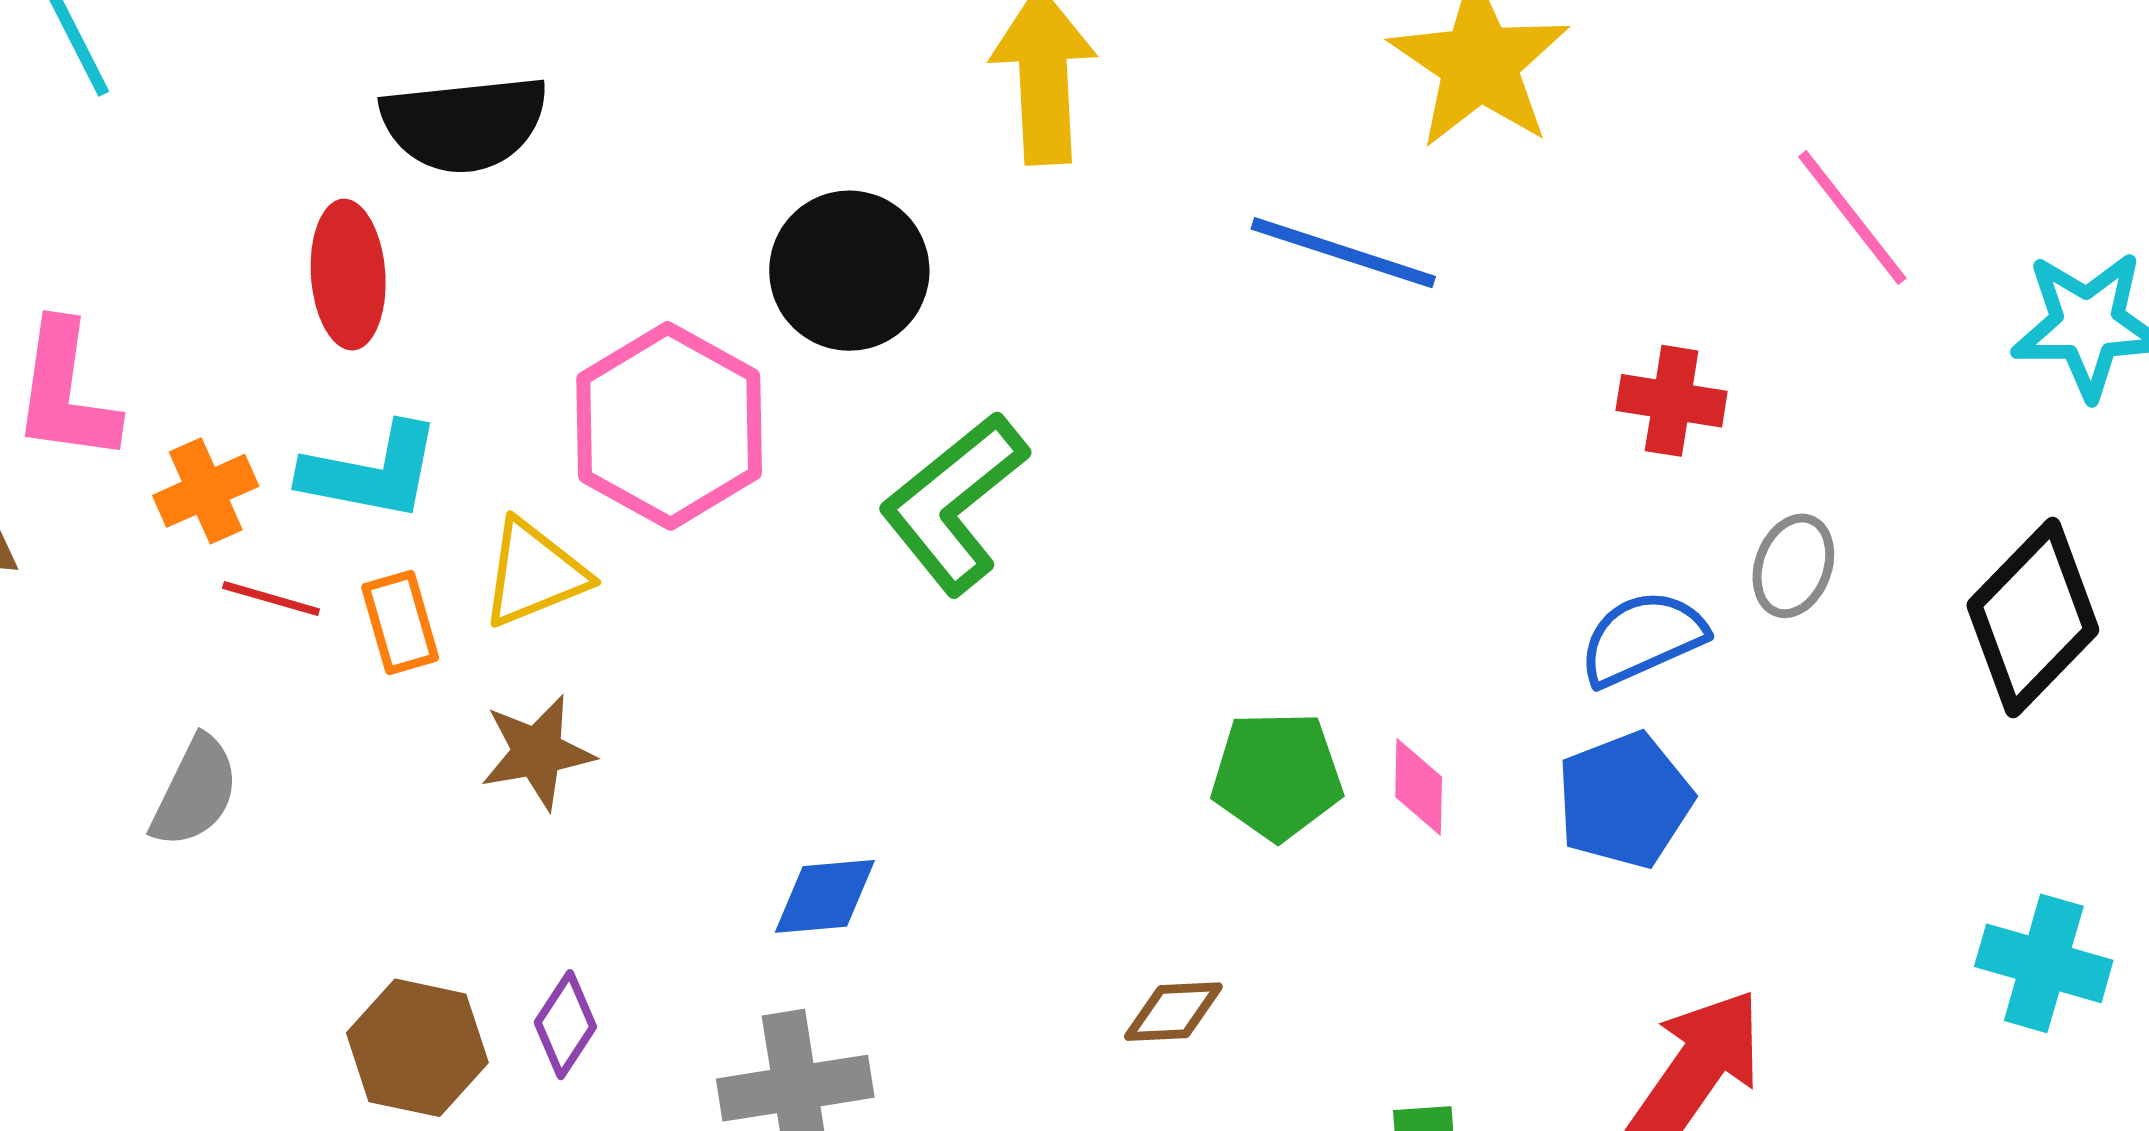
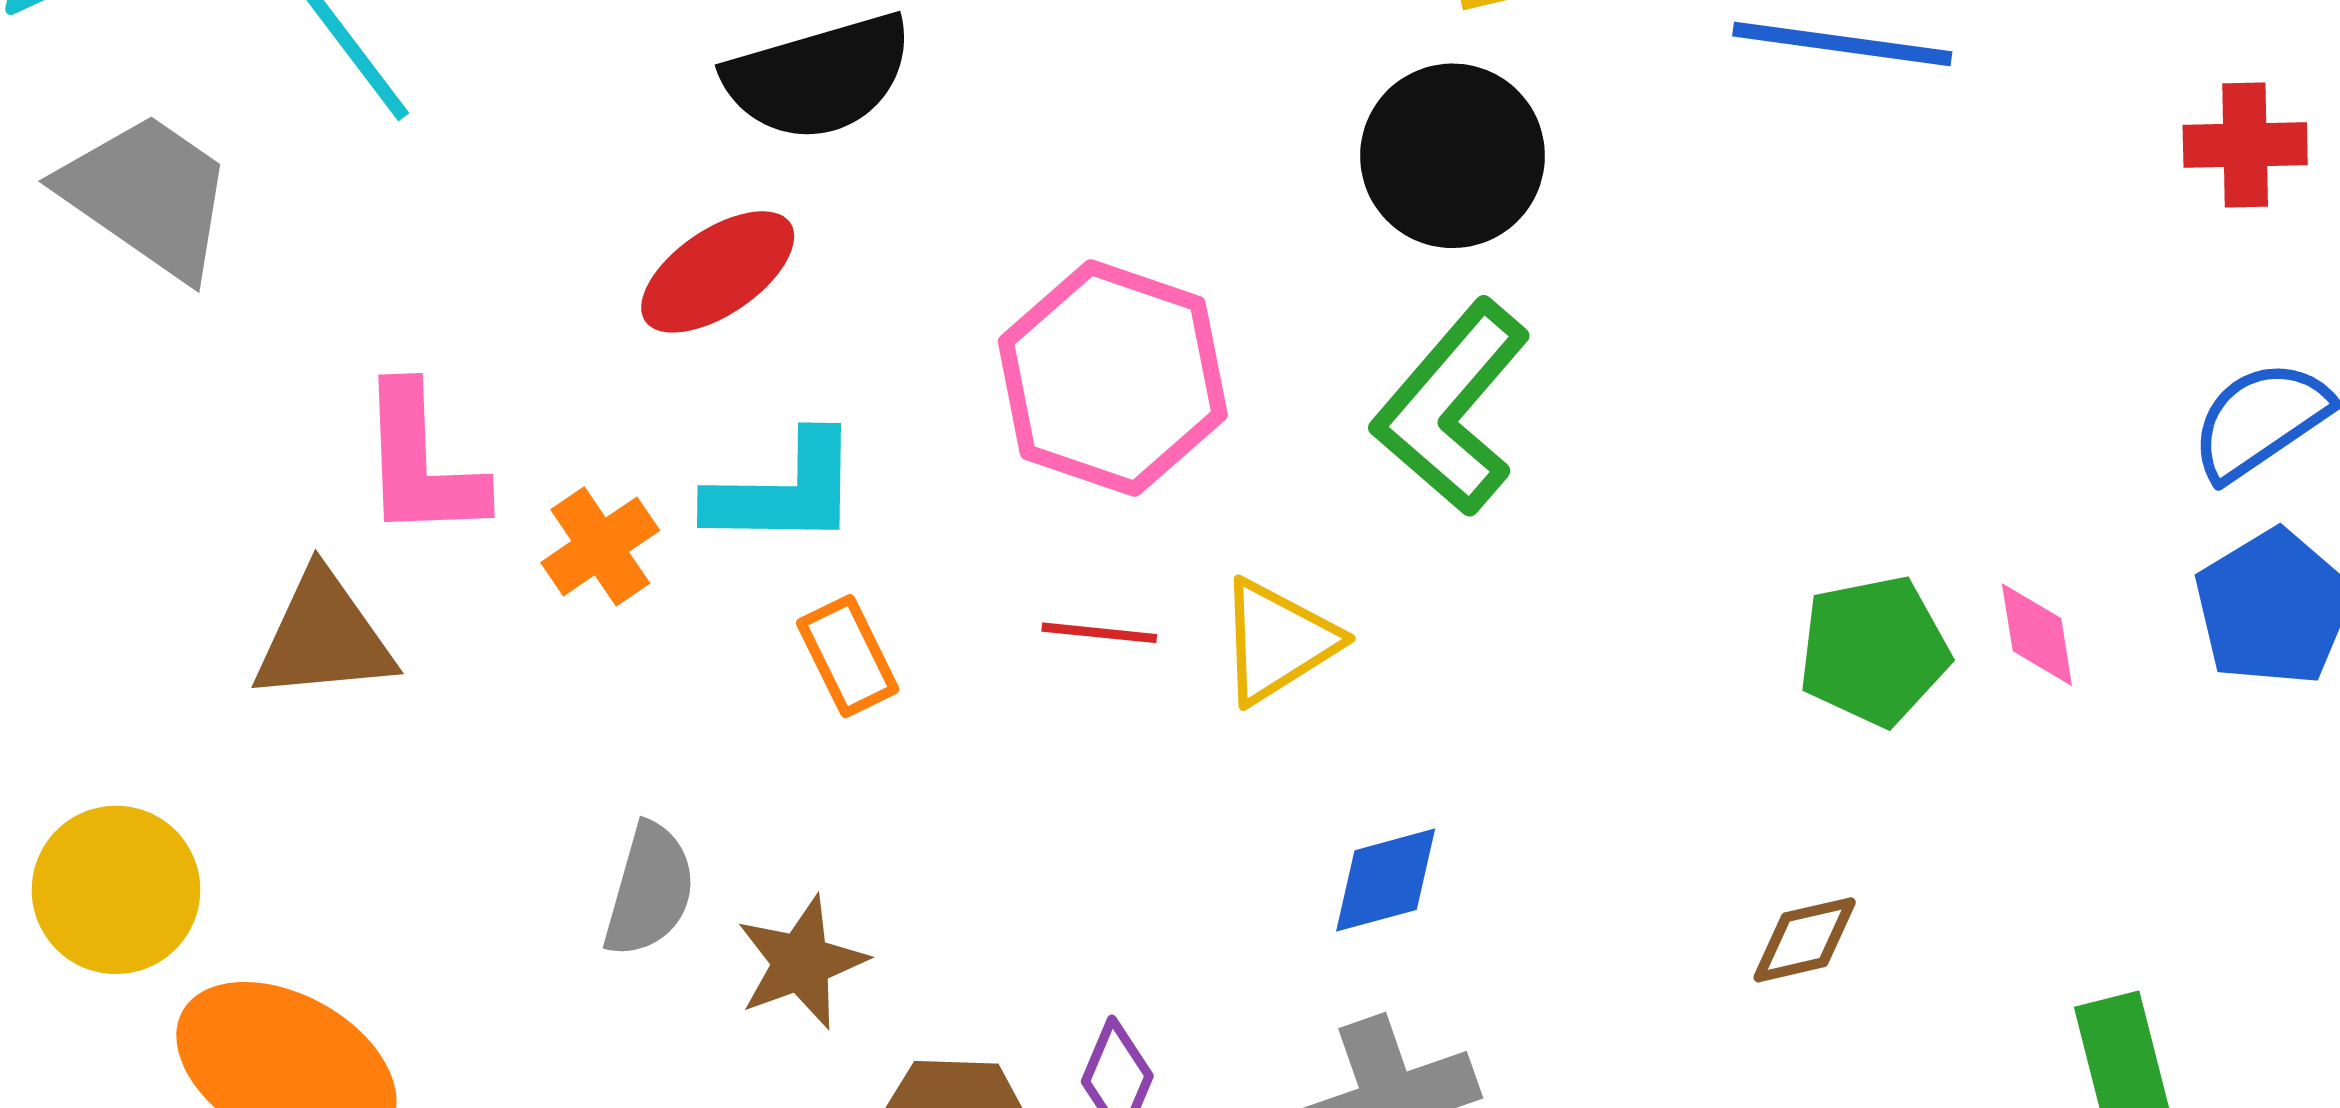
black circle: (849, 271) -> (1452, 156), moved
red ellipse: (348, 275) -> (718, 272), turned 70
yellow triangle: (534, 573) -> (1278, 641), moved
red line: (271, 599) -> (1099, 633), moved
brown star: (537, 752) -> (801, 962), moved

